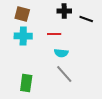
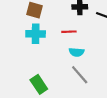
green rectangle: (26, 83) -> (39, 84), turned -42

